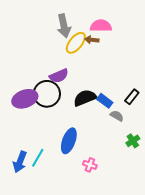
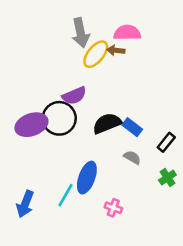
black rectangle: (132, 97) -> (166, 142), moved
gray semicircle: (117, 116) -> (132, 157), moved
cyan line: (38, 158) -> (65, 195), moved

